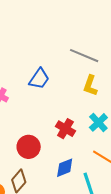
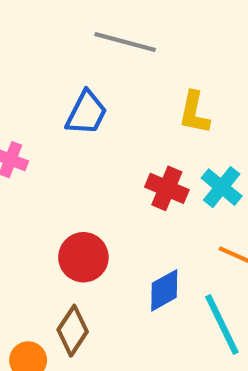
gray line: (84, 56) -> (125, 42), moved
red cross: (65, 129) -> (167, 188), moved

